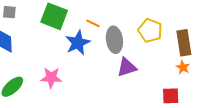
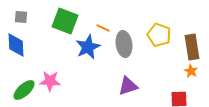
purple triangle: (127, 67) -> (128, 86), moved
pink star: (51, 78) -> (50, 81), moved

